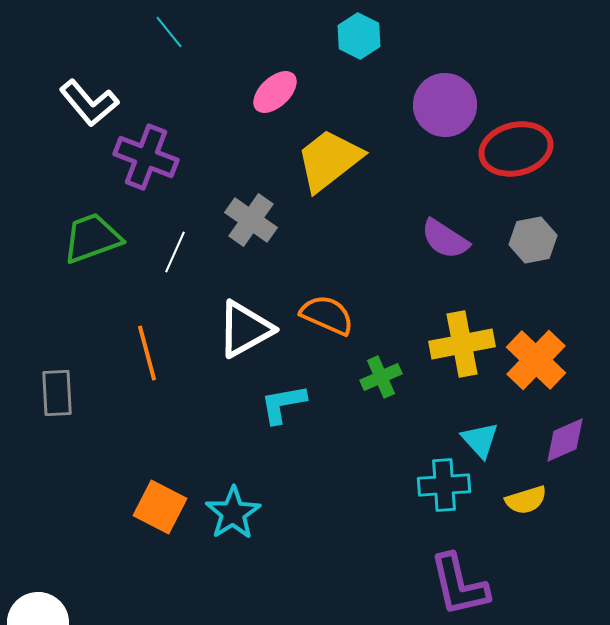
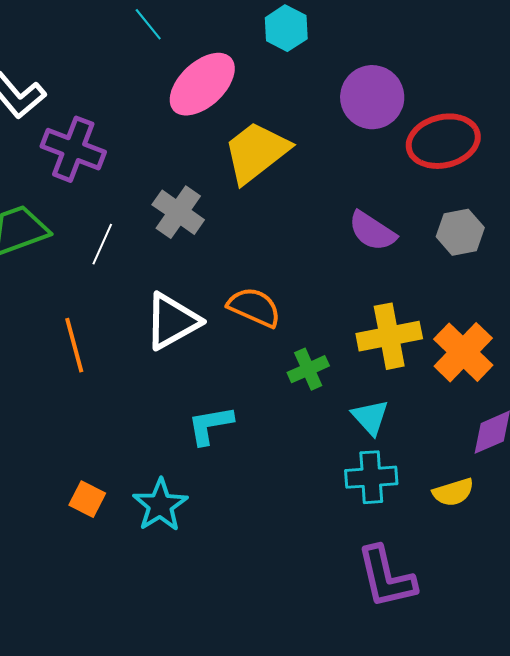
cyan line: (169, 32) -> (148, 24), moved
pink ellipse: (275, 92) -> (202, 84), size x1.5
cyan L-shape: (283, 404) -> (210, 425), moved
cyan triangle: (480, 440) -> (370, 417), moved
orange square: (160, 507) -> (87, 499), size x0.7

